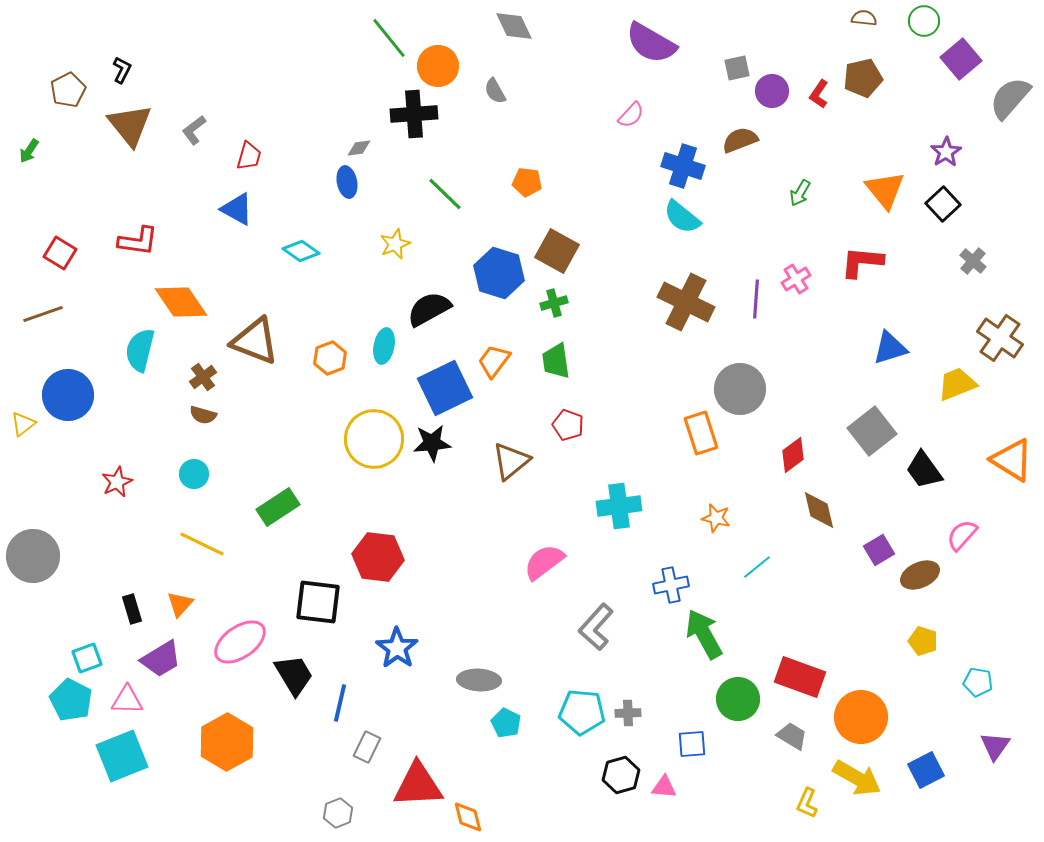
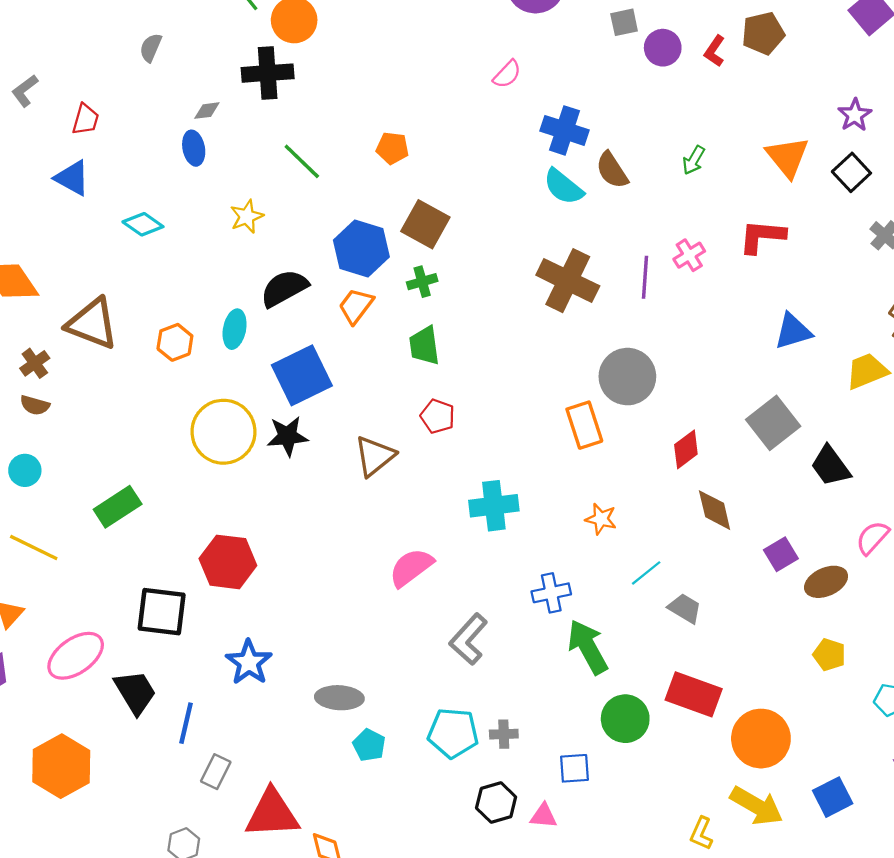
gray semicircle: (495, 91) -> (151, 48), moved, turned 52
brown semicircle: (740, 140) -> (612, 170), moved, turned -102
orange trapezoid: (494, 361) -> (356, 306), moved
gray trapezoid: (792, 736) -> (685, 608), moved

